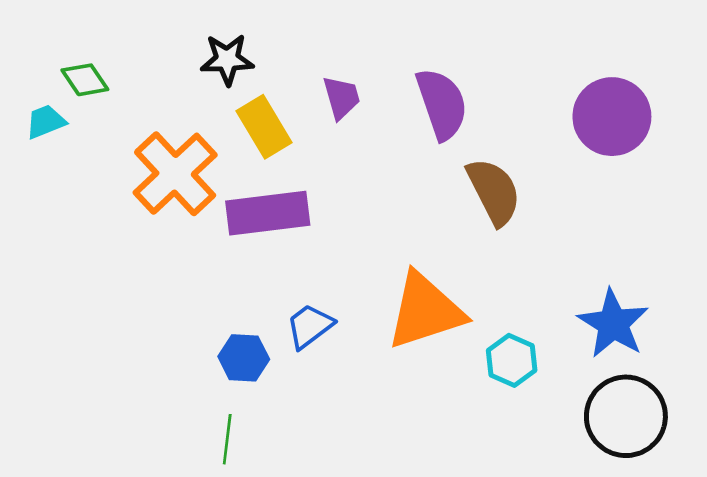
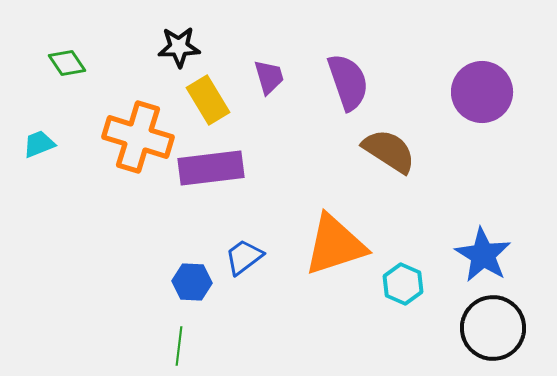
cyan trapezoid: (46, 122) -> (39, 144), moved
orange cross: (175, 174) -> (138, 137), turned -30
brown semicircle: (494, 192) -> (389, 151), turned -30

